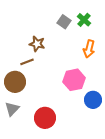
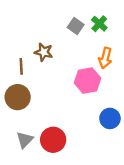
brown line: (27, 62) -> (21, 66), moved, turned -72
pink hexagon: (74, 80) -> (87, 81), moved
gray triangle: (12, 109) -> (25, 140), moved

